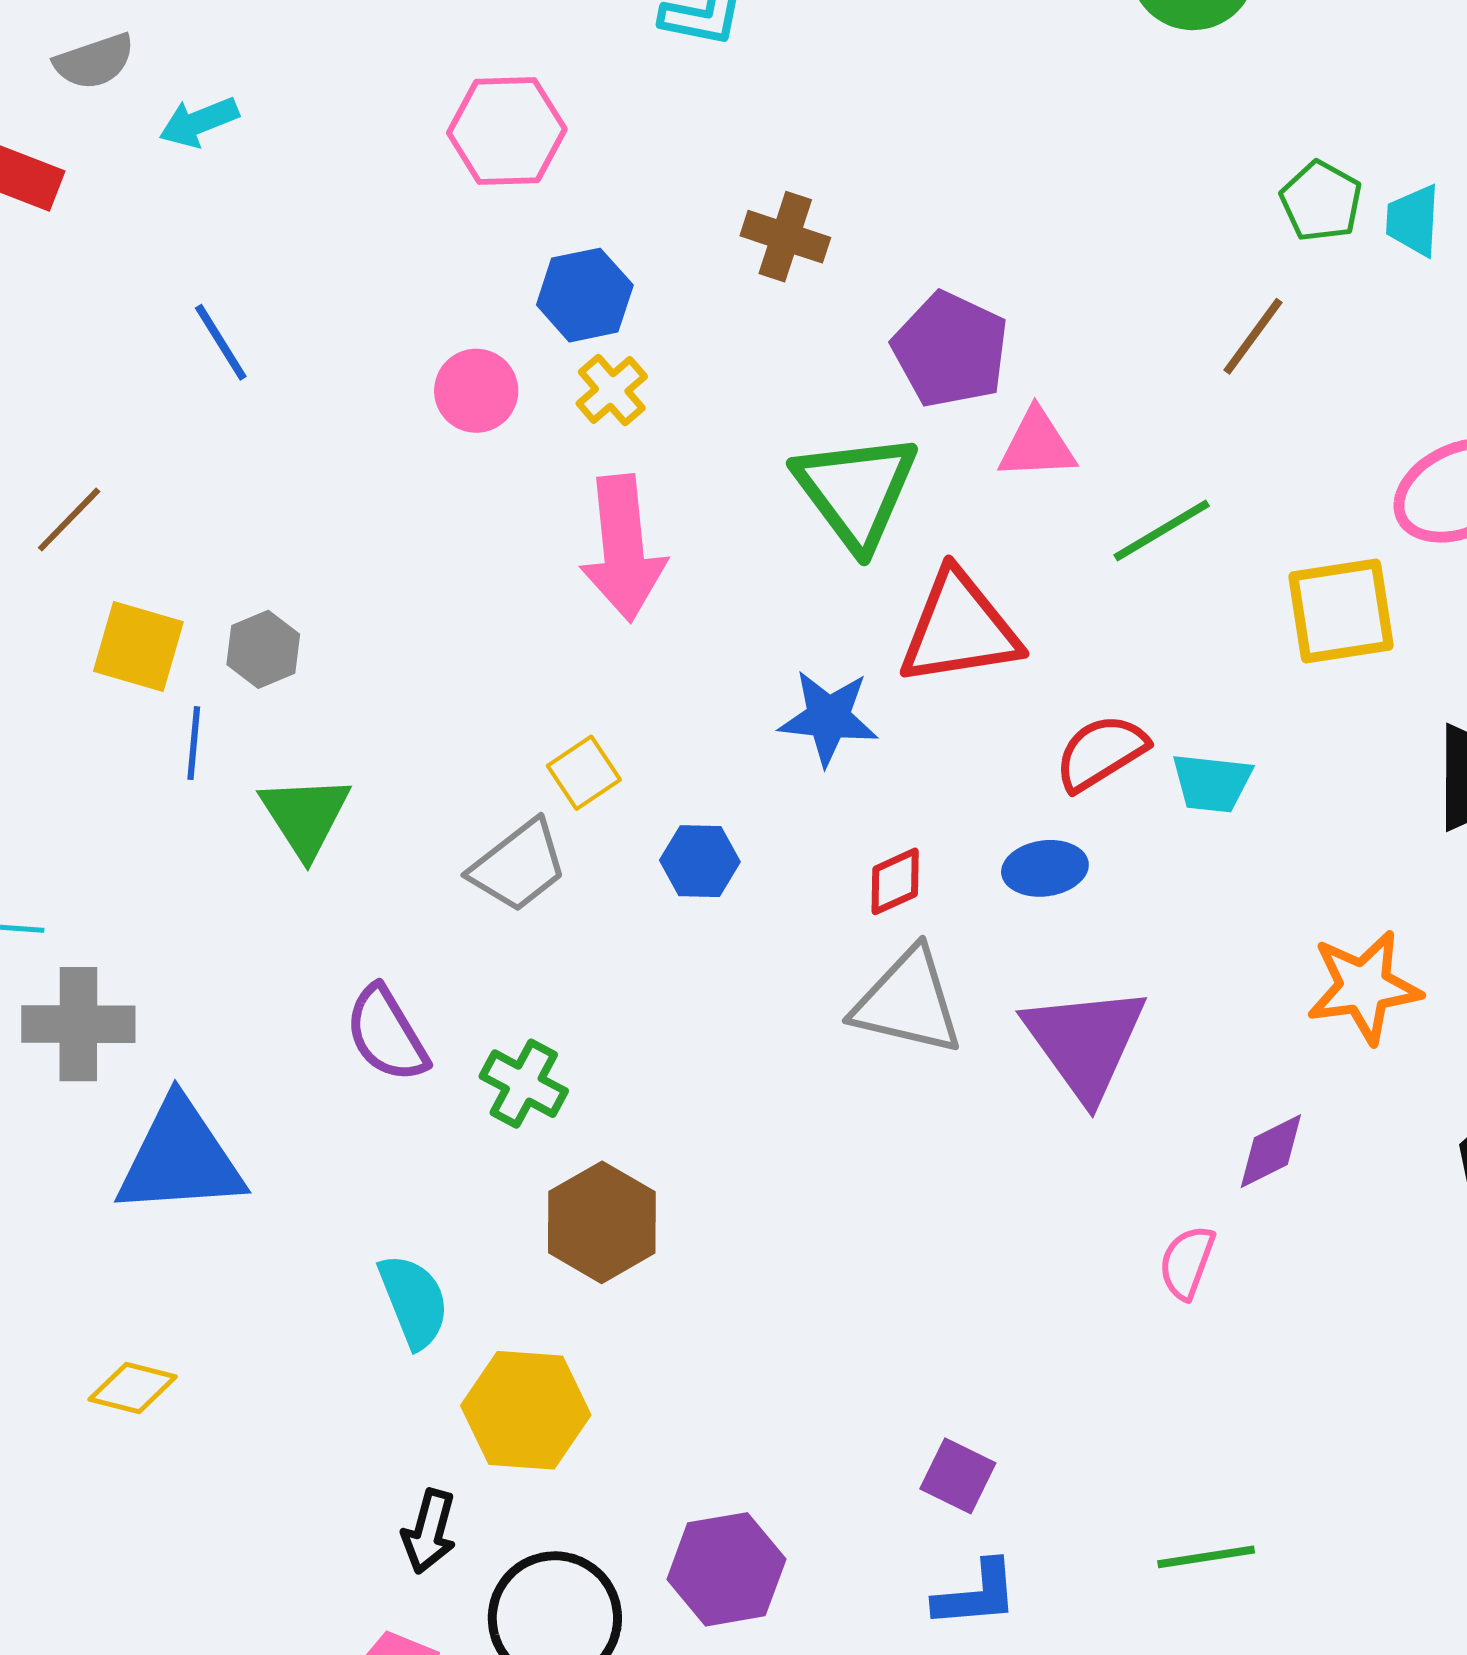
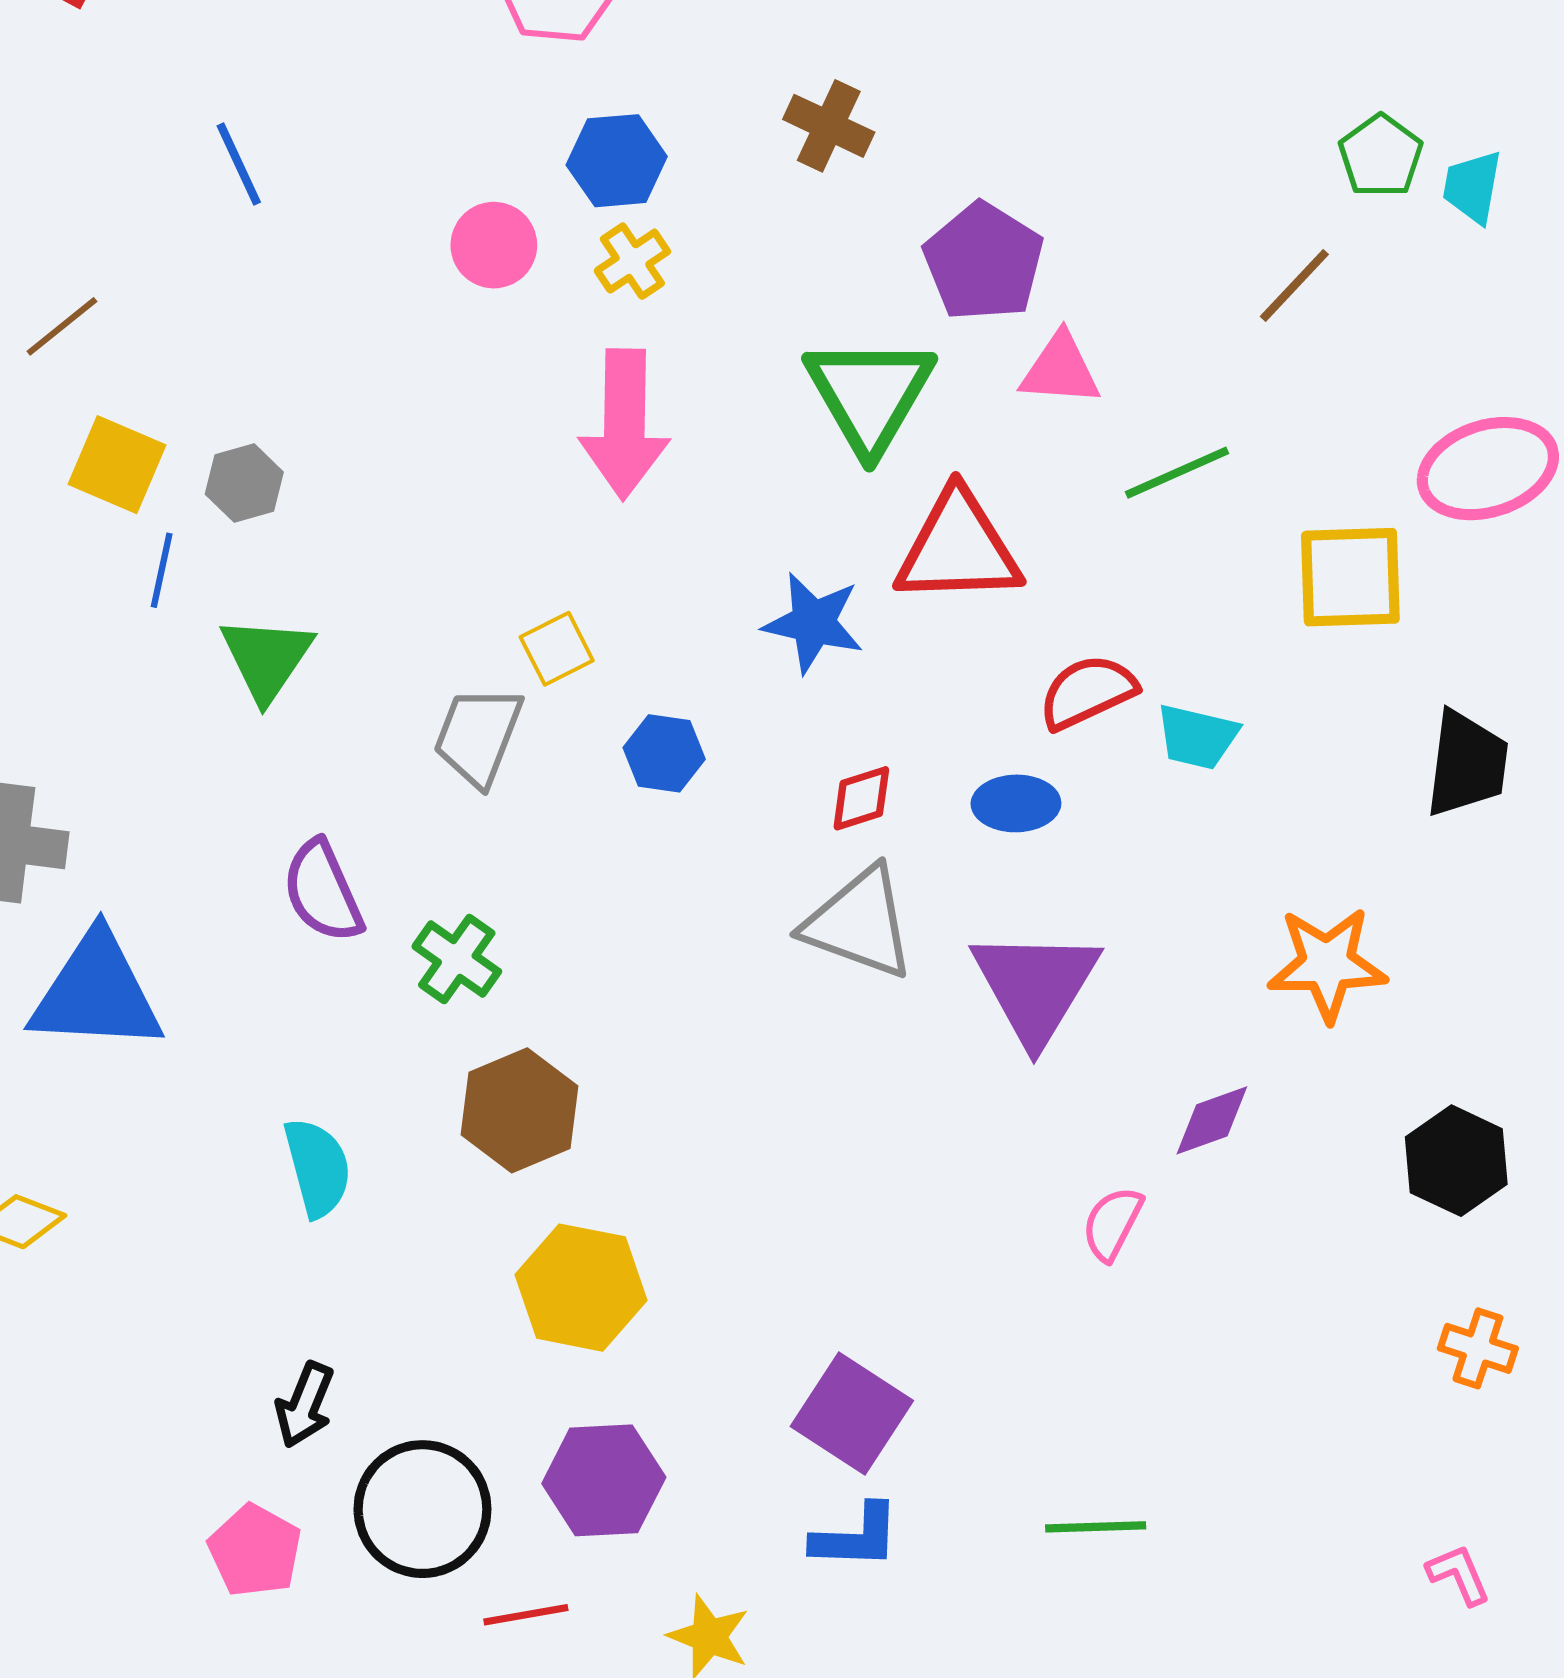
gray trapezoid: (518, 866) -> (478, 736), turned 142
yellow hexagon: (526, 1410) -> (581, 1288), moved
purple square: (958, 1476) -> (852, 1413), size x1.5

